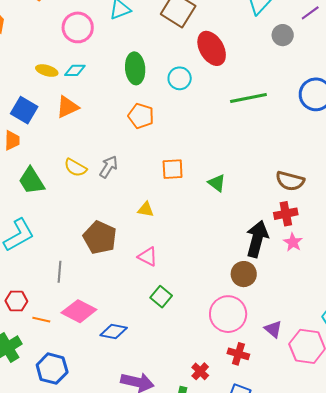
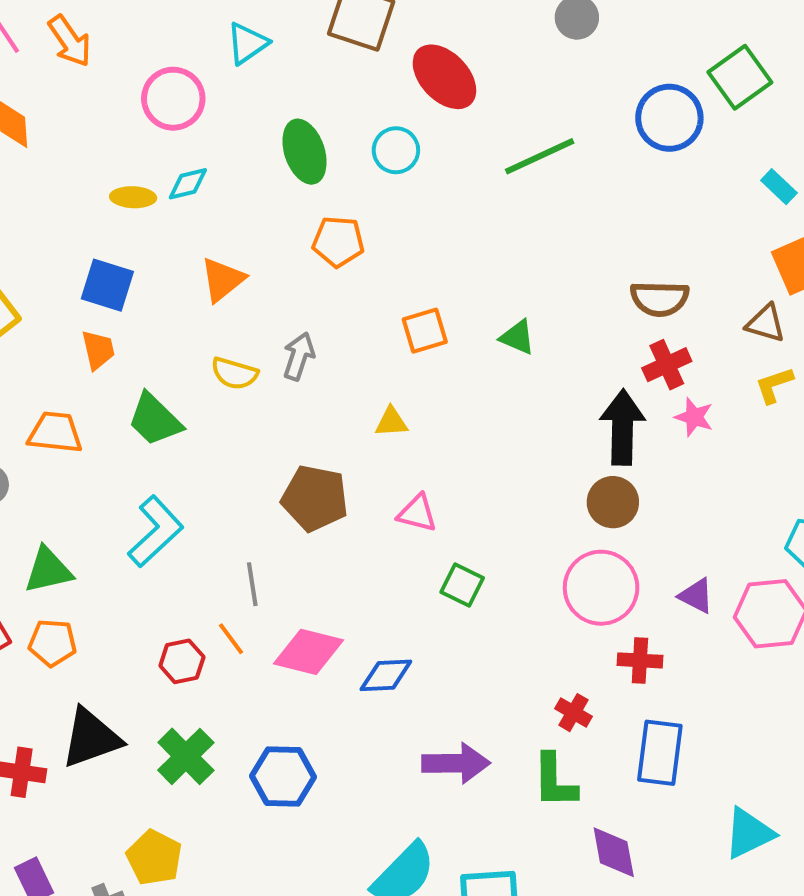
orange triangle: (67, 107) -> (223, 280), moved
orange line: (41, 320) -> (231, 639), moved, turned 54

